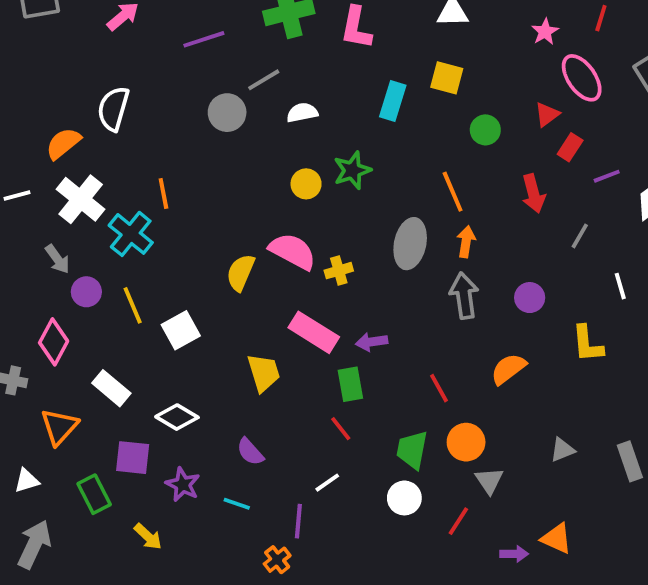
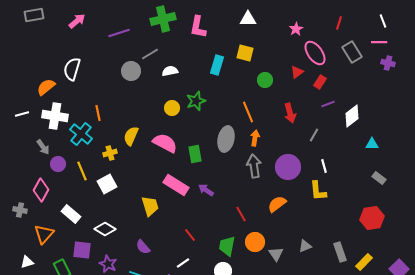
red line: (601, 18) -> (339, 23), moved
red rectangle: (570, 147) -> (320, 82), moved
white cross: (81, 199) -> (55, 116), turned -30
yellow cross: (339, 271) -> (110, 153), moved
yellow semicircle: (241, 273) -> (131, 136), moved
white line: (620, 286) -> (324, 166), moved
purple circle: (530, 298) -> (288, 167), size x1.6
purple arrow: (372, 342) -> (206, 190), turned 42
green rectangle: (350, 384) -> (195, 154), moved
gray triangle: (489, 481) -> (276, 254), moved

